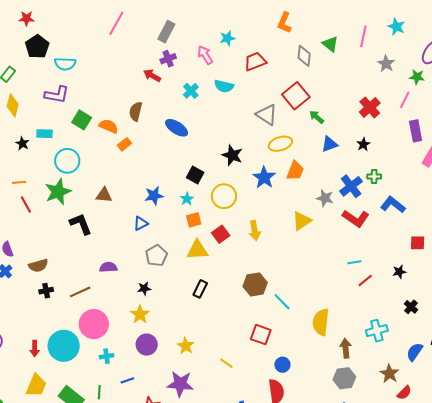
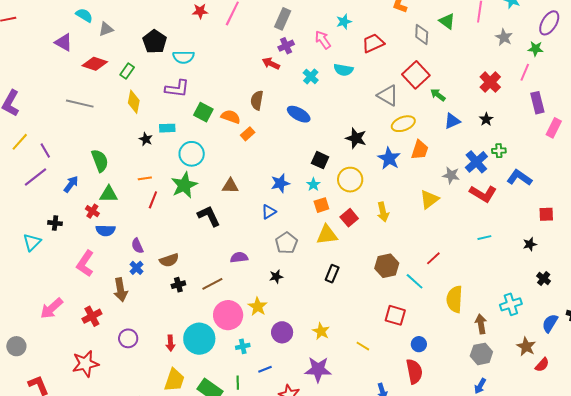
red star: (26, 18) -> (200, 11), moved
red line: (26, 204) -> (153, 200), turned 54
red line: (365, 280) -> (433, 258), moved
yellow star: (140, 314) -> (258, 307), moved

